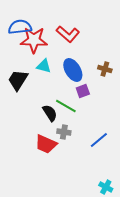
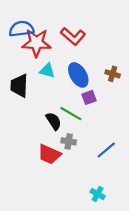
black trapezoid: (18, 80) -> (19, 86), turned -30
cyan cross: (106, 187) -> (98, 194), moved

